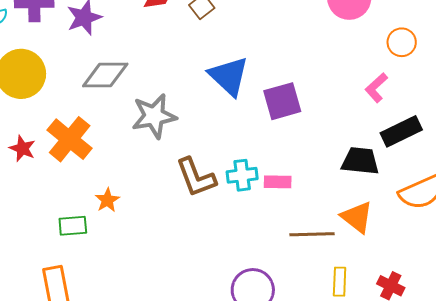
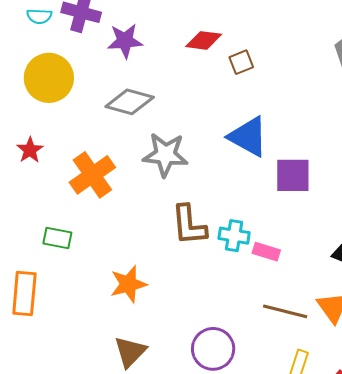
blue triangle: (229, 76) -> (248, 137), turned -30
orange cross: (70, 139) -> (92, 175), moved
orange star: (107, 200) -> (128, 284), moved, size x1.5

